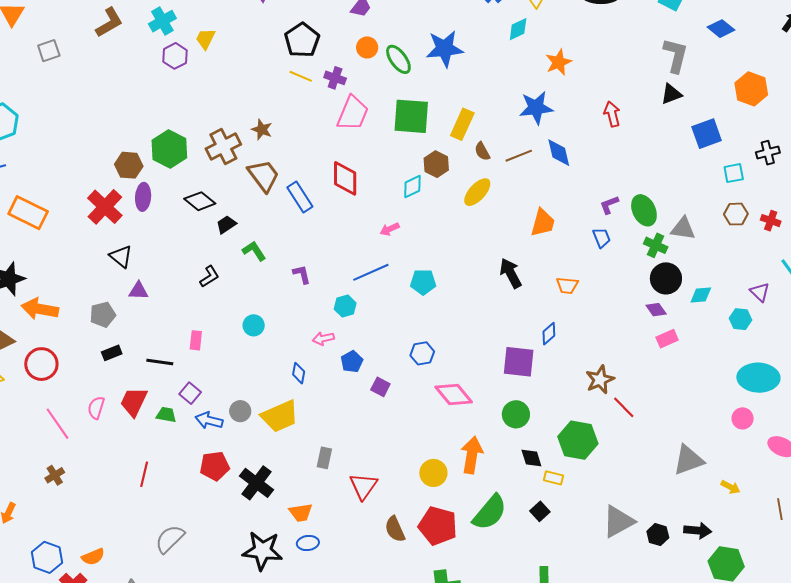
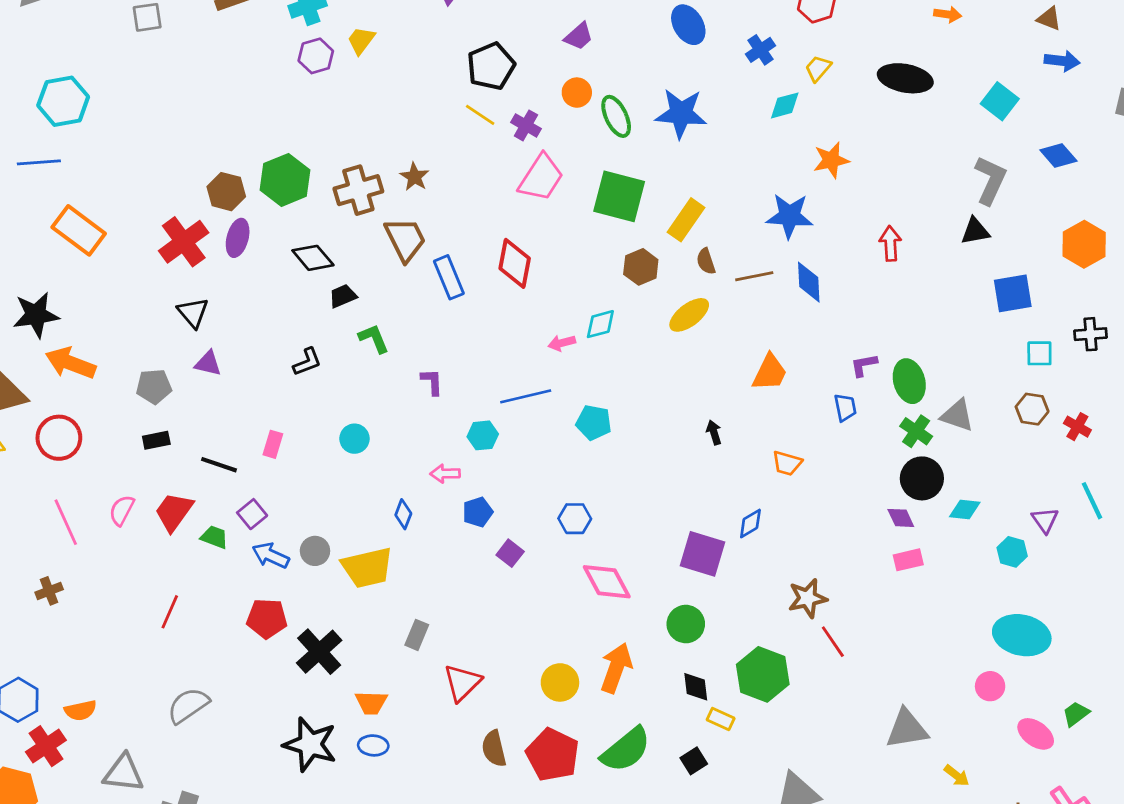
cyan diamond: (412, 187) -> (600, 324), moved
black arrow: (511, 273) -> (714, 432), size x0.6

